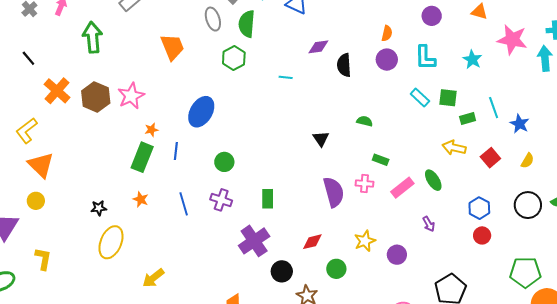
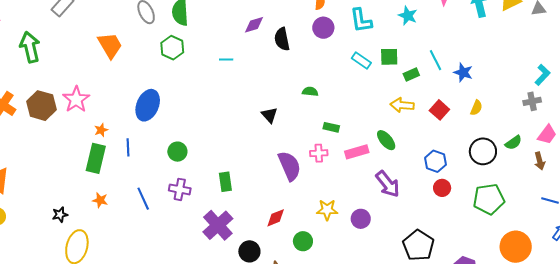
pink rectangle: (402, 188) -> (357, 152), turned 30
purple arrow: (429, 224) -> (388, 184), size x1.8
yellow star: (365, 241) -> (327, 210), turned 30
green pentagon: (525, 272) -> (489, 199), moved

